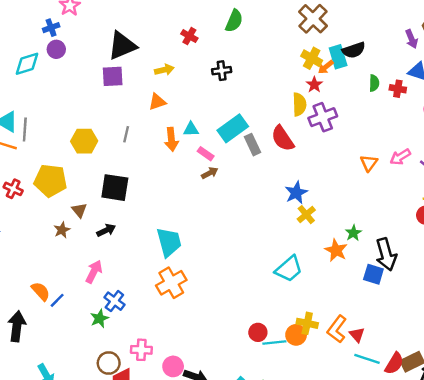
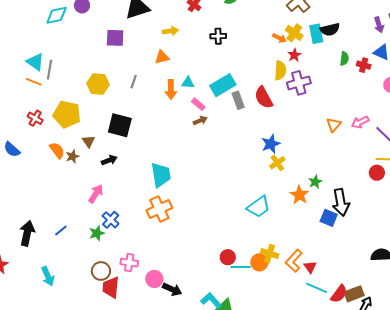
orange arrow: (326, 67) -> (279, 38), moved, turned -120
purple square: (113, 76) -> (115, 38), moved
orange semicircle: (41, 291) -> (57, 150), moved
blue line: (57, 300) -> (61, 230), moved

